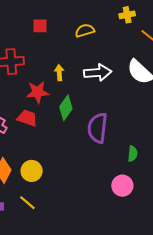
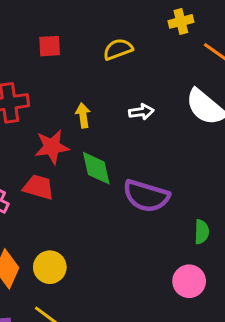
white arrow: (98, 73) -> (141, 112), size x0.6
green diamond: (66, 108) -> (96, 168), turned -45
purple semicircle: (98, 128) -> (146, 196), turned -76

